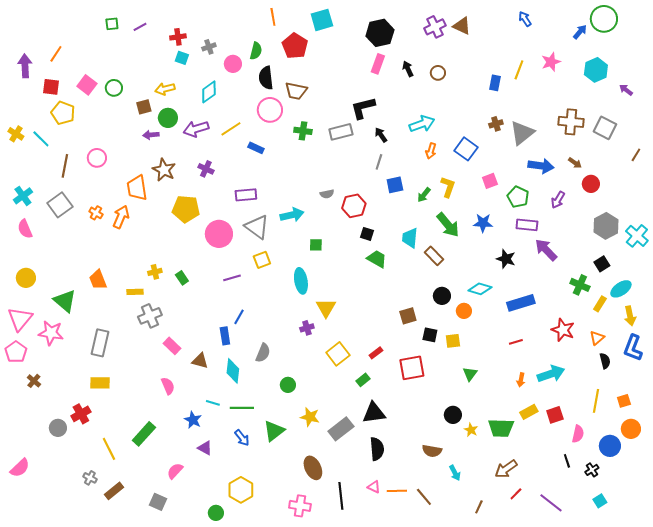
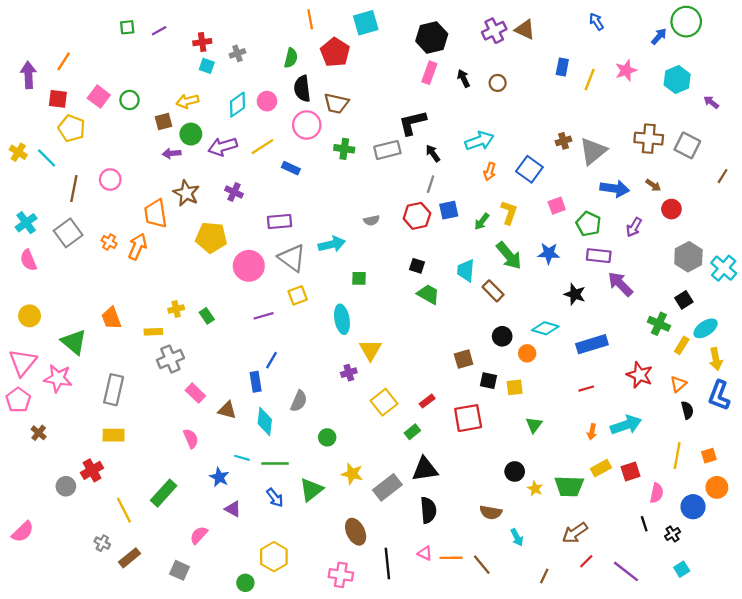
pink circle: (233, 64) -> (267, 101), moved
blue rectangle: (495, 83) -> (562, 67), moved
red hexagon: (354, 206) -> (417, 216), moved

